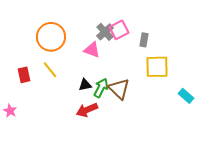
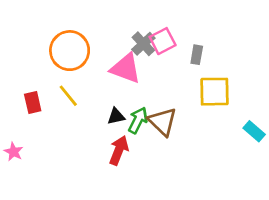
pink triangle: (92, 50) -> (126, 68), size x1.4
red arrow: (87, 110) -> (119, 150), turned 135

